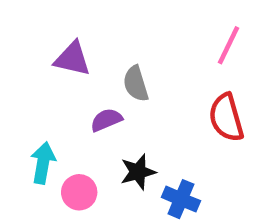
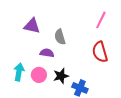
purple semicircle: (106, 120) -> (47, 53), turned 32
pink circle: (79, 192) -> (39, 75), moved

